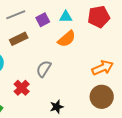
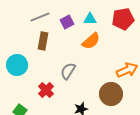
brown rectangle: (19, 39) -> (43, 41), turned -54
brown circle: (102, 97) -> (111, 94), moved

